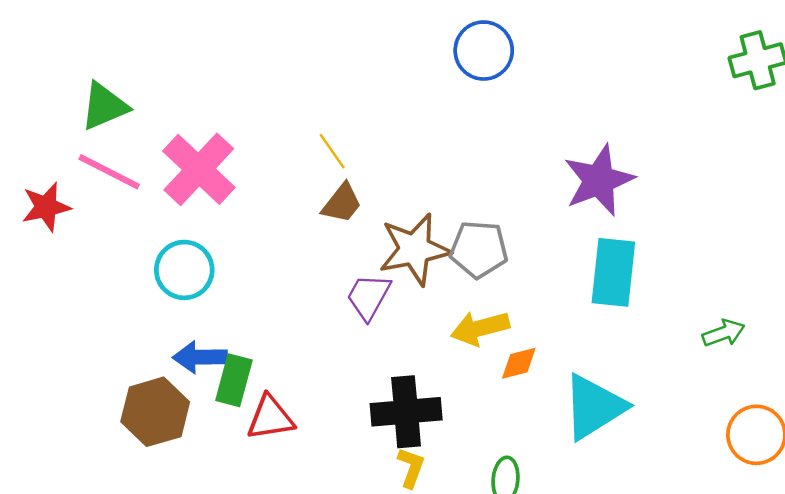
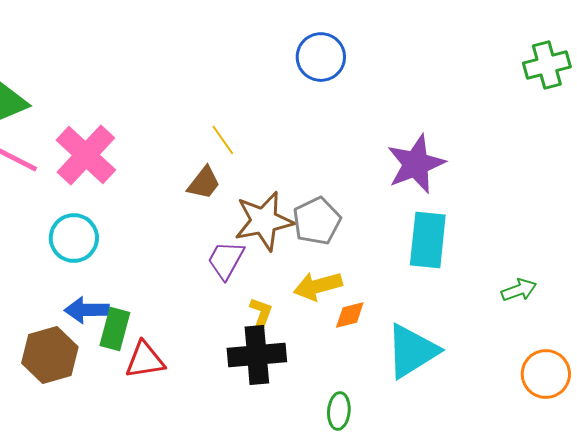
yellow line: (332, 151) -> (223, 140), moved
gray pentagon: (479, 249) -> (317, 221), turned -30
yellow L-shape: (411, 468) -> (261, 314), moved

